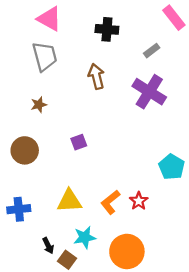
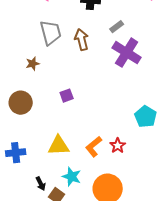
gray rectangle: (152, 51) -> (117, 27), moved
gray trapezoid: (45, 56) -> (51, 33), moved
cyan star: (85, 237) -> (72, 177), turned 30

